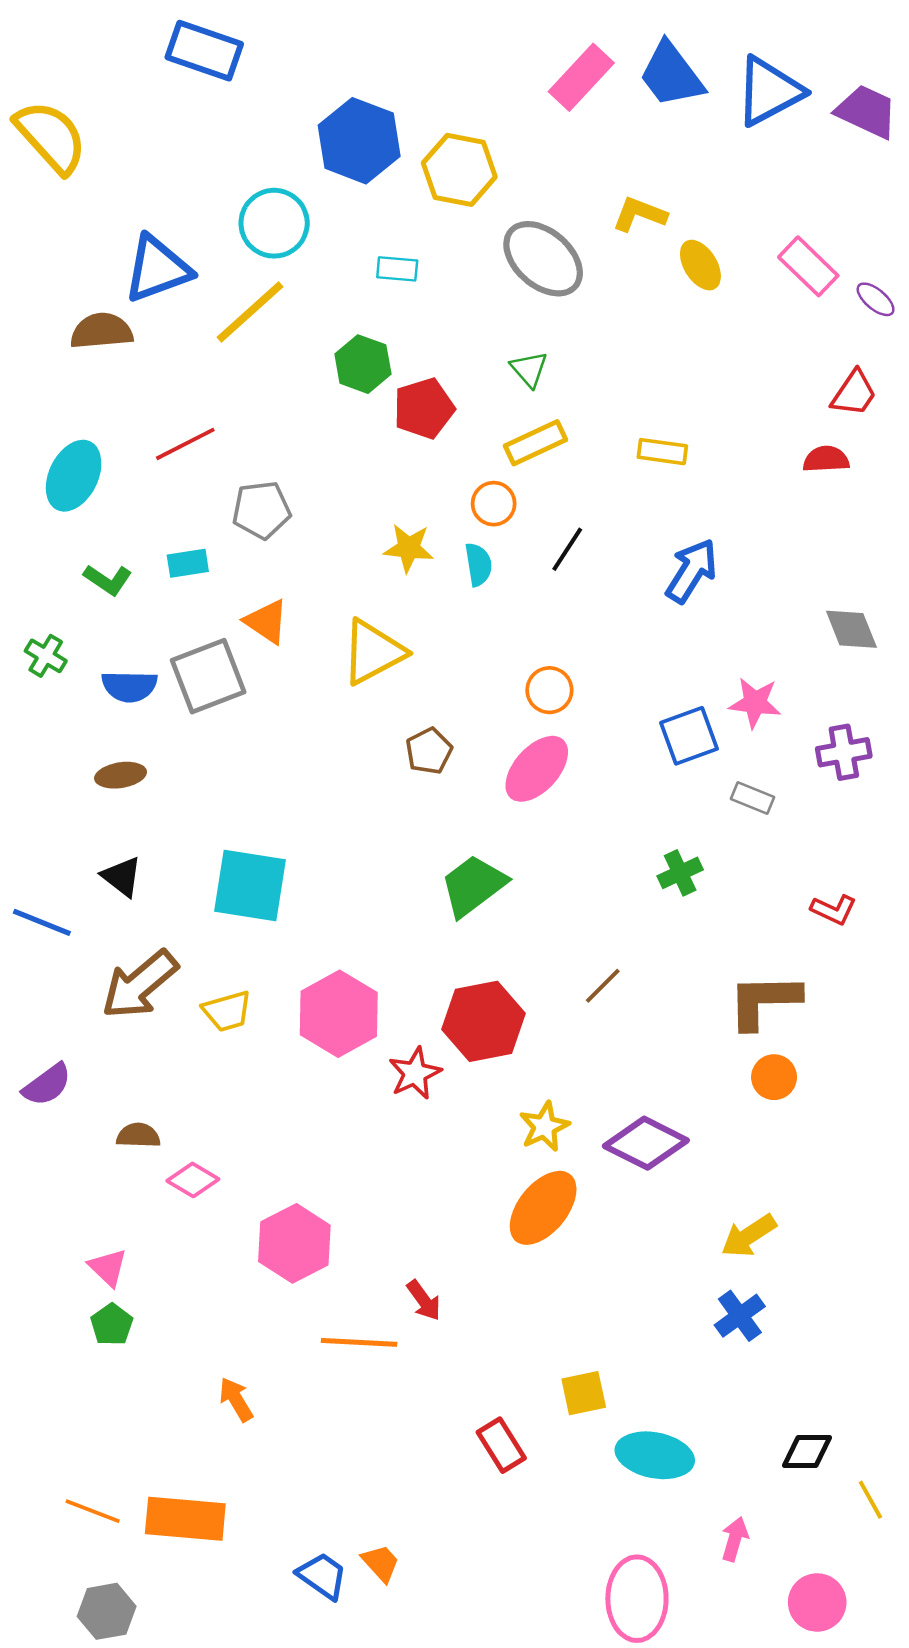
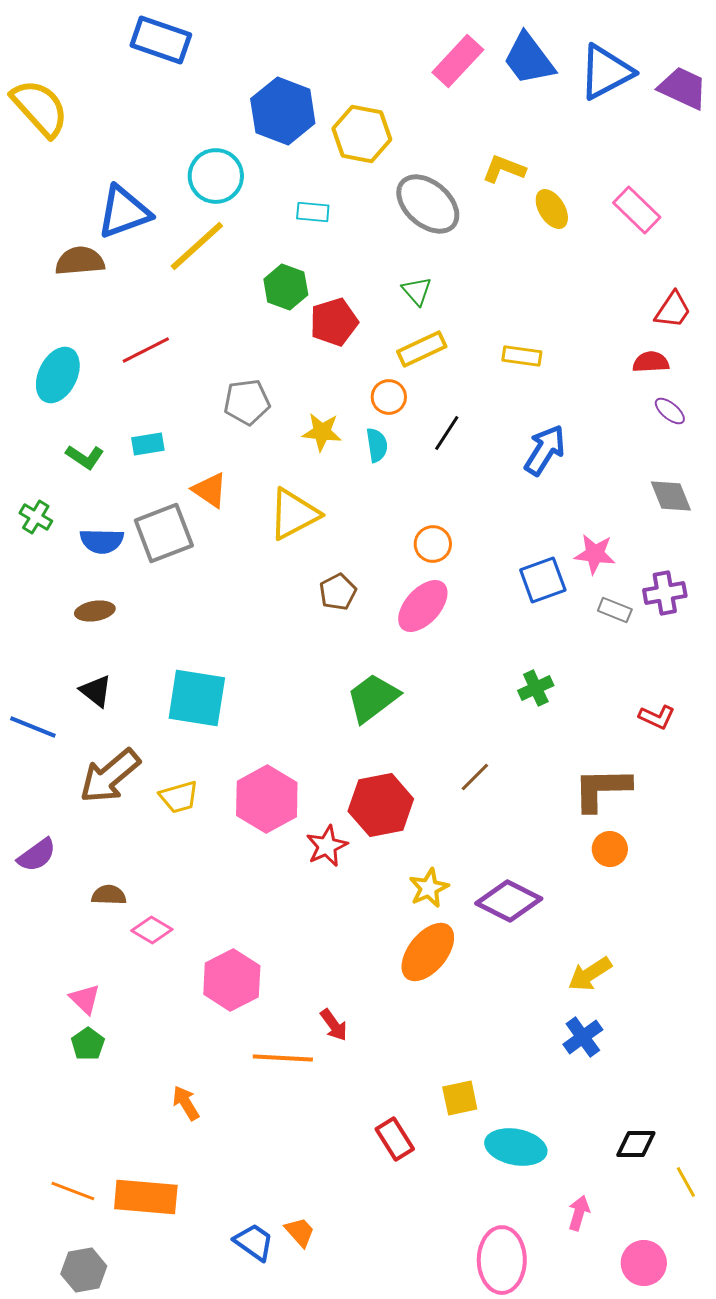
purple ellipse: (876, 299) -> (670, 411), moved
gray pentagon: (261, 510) -> (247, 402), moved
gray rectangle: (752, 798) -> (615, 610), moved

